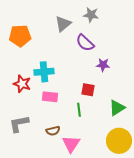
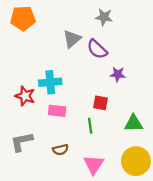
gray triangle: (63, 24) -> (72, 39), moved
orange pentagon: (20, 36) -> (23, 18), moved
green triangle: (117, 108) -> (134, 123), turned 30
pink triangle: (71, 144) -> (94, 165), moved

